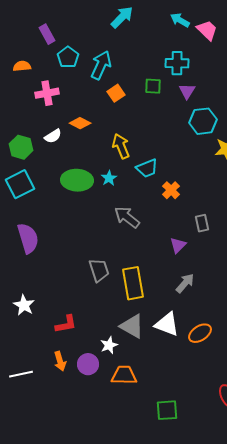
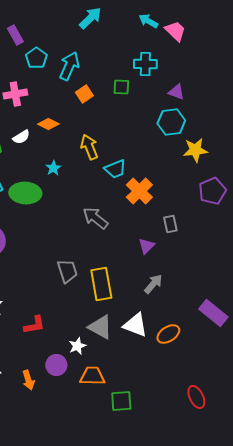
purple triangle: (187, 91) -> (176, 92), moved, turned -42
cyan star: (109, 178) -> (53, 168), moved
green ellipse: (77, 180) -> (25, 193), moved
orange cross: (171, 190) -> (139, 191), size x1.5
orange arrow: (60, 361) -> (28, 380), moved
green square: (167, 410) -> (121, 401), moved

